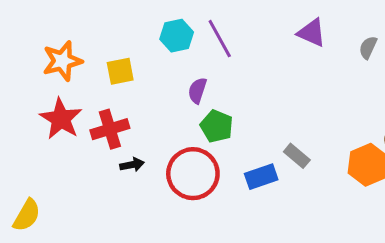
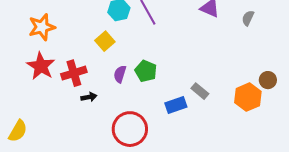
yellow square: (120, 71) -> (105, 41), moved, turned -30
purple semicircle: (197, 91) -> (120, 74), moved
red circle: (193, 174) -> (130, 129), moved

